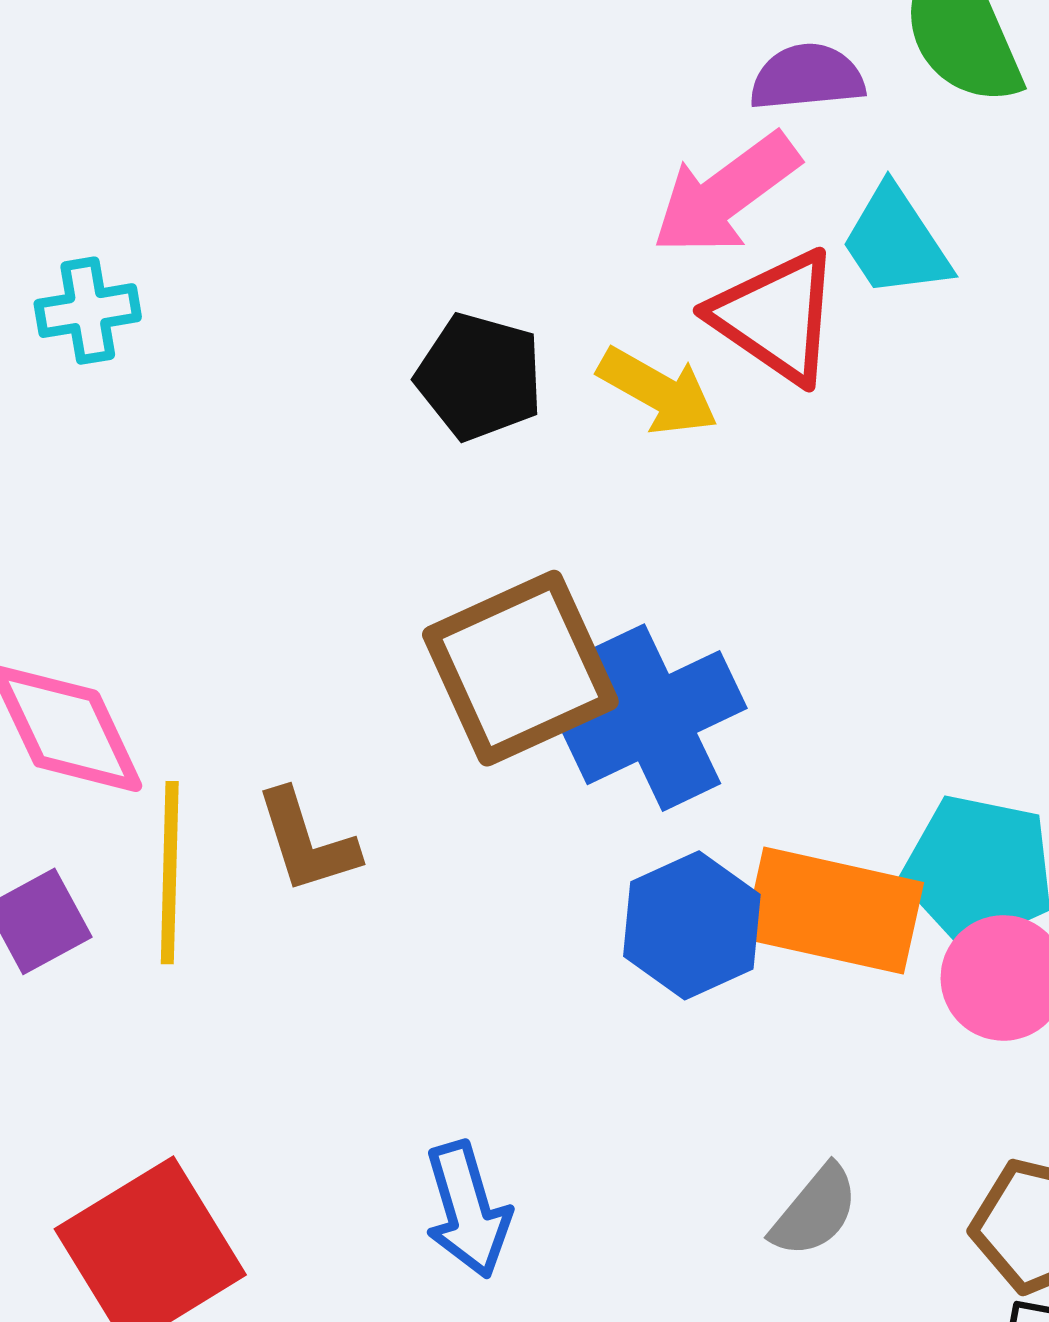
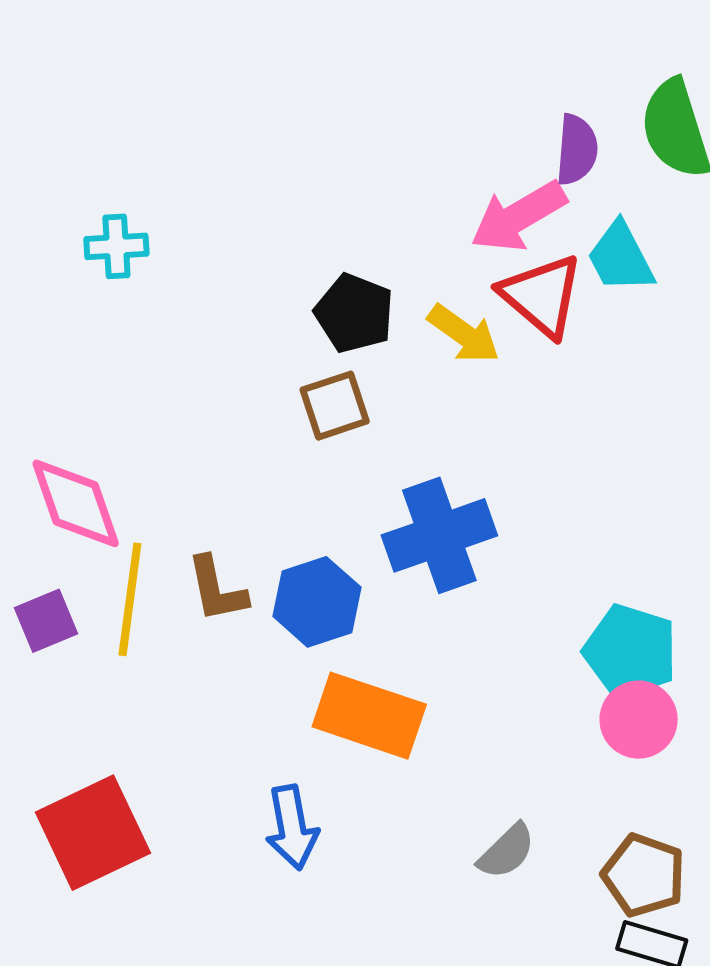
purple semicircle: (807, 77) -> (577, 150), turned 94
brown square: (520, 668) -> (335, 406), moved, size x0.6
orange rectangle: (834, 911) -> (369, 716), moved
blue hexagon: (692, 925) -> (317, 602), moved

